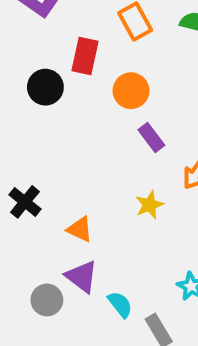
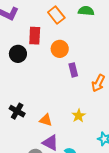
purple rectangle: (151, 138) -> (73, 70), turned 32
yellow star: (149, 205) -> (79, 116), moved

